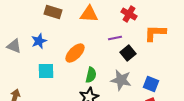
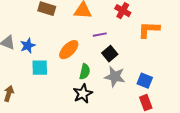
purple line: (115, 38) -> (100, 35), moved
blue star: (39, 41) -> (28, 46), moved
black square: (128, 53) -> (110, 54), moved

